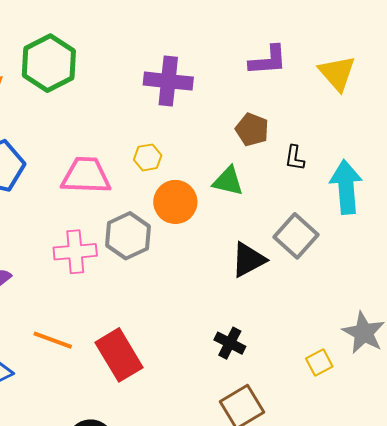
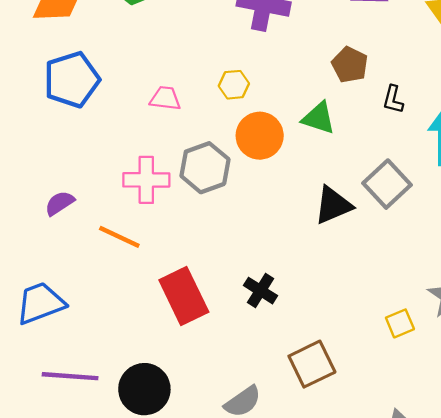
pink trapezoid: (86, 176) -> (165, 98), size x0.6
orange line: (53, 340) -> (119, 237), moved
black cross: (230, 343) -> (261, 291), moved

